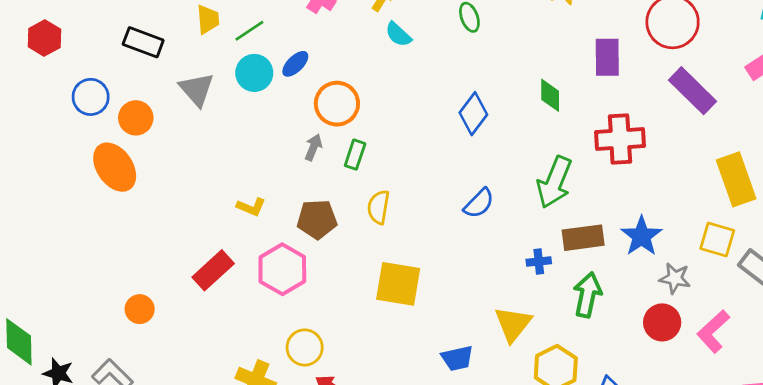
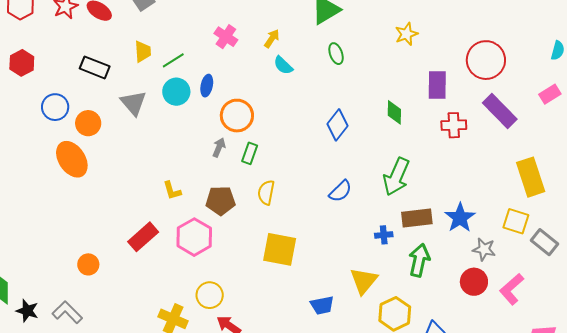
blue ellipse: (295, 64) -> (207, 86), turned -35
red cross: (620, 139) -> (454, 125), moved, size x0.7
yellow L-shape: (251, 207) -> (172, 191), turned 50

